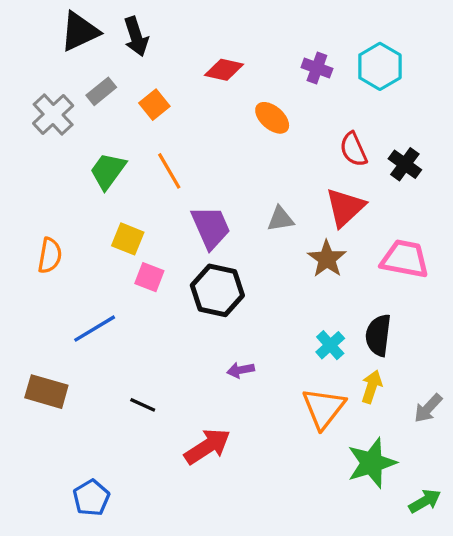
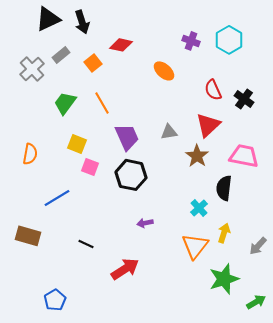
red diamond: (224, 70) -> (121, 45), moved
black semicircle: (378, 335) -> (224, 188), moved

